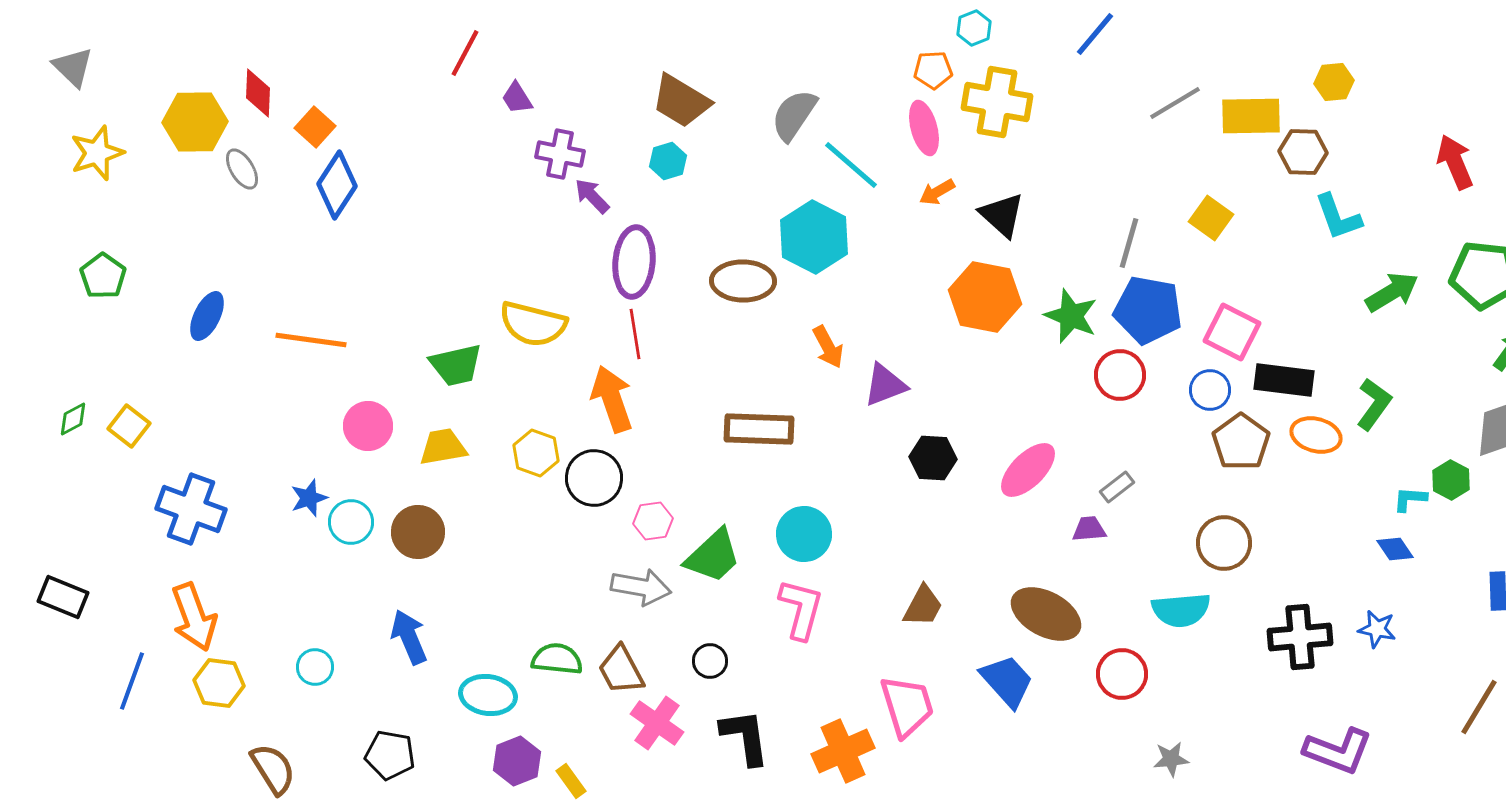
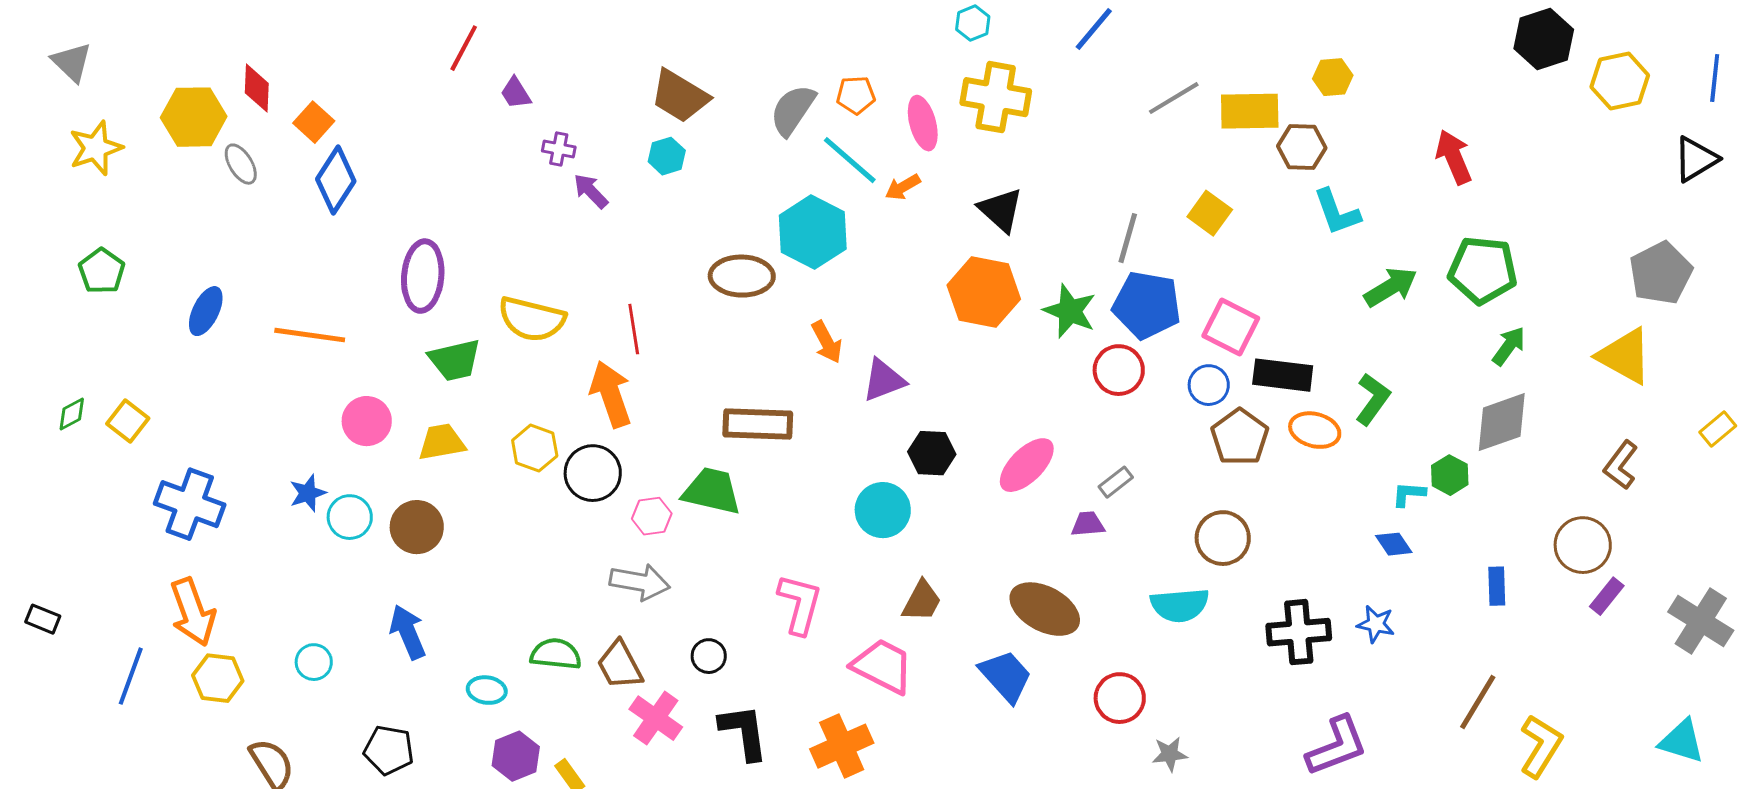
orange pentagon: (933, 70) -> (856, 95), moved
purple cross: (560, 154) -> (559, 149), size x0.7
orange arrow: (937, 192) -> (903, 187), moved
purple ellipse: (634, 262) -> (423, 276), moved
cyan circle: (804, 534) -> (883, 510), moved
green trapezoid: (713, 556) -> (712, 491), moved, turned -124
black rectangle: (63, 597) -> (43, 619), moved, size x0.7
red circle: (1122, 674) -> (1120, 698), moved
cyan ellipse: (488, 695) -> (487, 690), size x0.7
pink trapezoid: (907, 706) -> (883, 666), moved, turned -46
purple L-shape: (1338, 751) -> (1337, 746), turned -42

